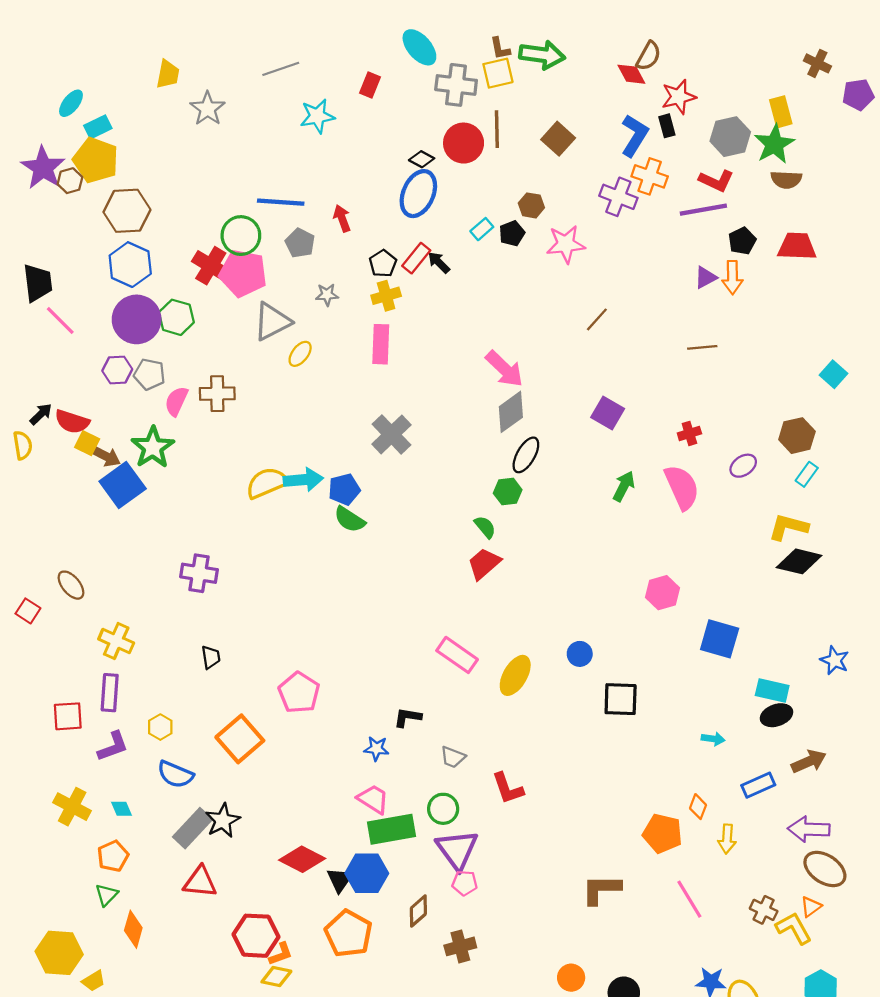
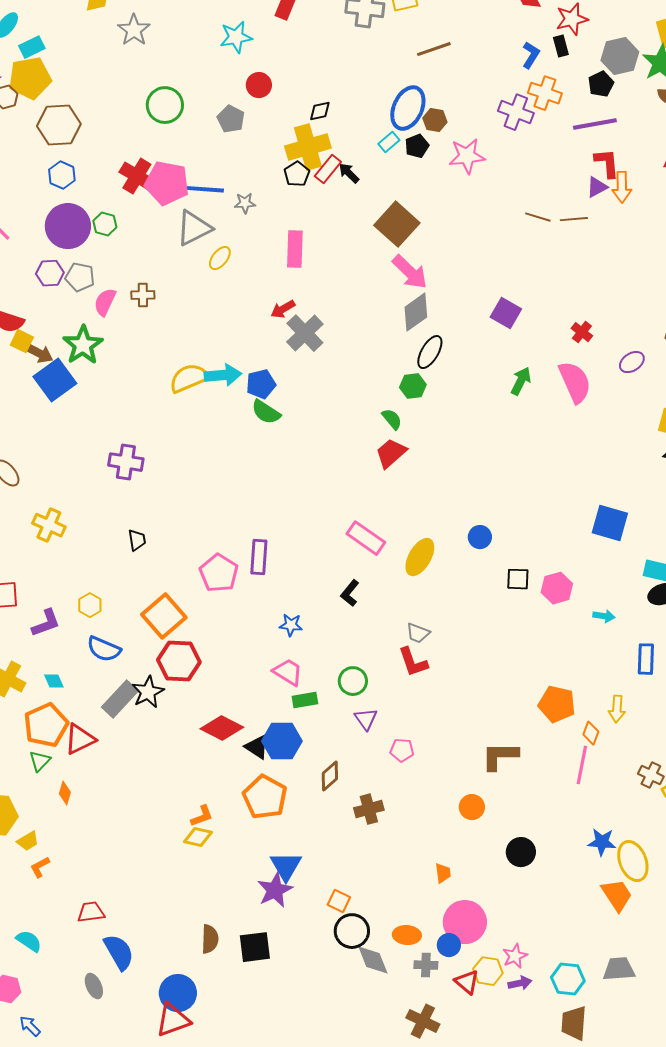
brown line: (497, 129) -> (434, 49), moved, turned 72
blue L-shape: (635, 136) -> (531, 55), size x0.7
brown square: (558, 139) -> (397, 224), moved, size x1.4
red circle: (464, 143) -> (259, 85), moved, size x0.7
black diamond: (422, 159) -> (320, 111), moved, turned -40
yellow pentagon: (96, 160) -> (30, 78), turned -30
red L-shape: (716, 181) -> (607, 163), moved, turned -120
blue ellipse: (418, 194) -> (408, 108), moved
blue line: (281, 202) -> (202, 189), moved
red arrow: (342, 218) -> (283, 309), moved, turned -100
green circle: (241, 236) -> (165, 105), moved
black pentagon: (742, 241) -> (601, 84), moved
gray pentagon: (300, 243) -> (231, 119), moved
blue hexagon: (130, 265) -> (62, 175), size x0.7
yellow cross: (386, 296) -> (308, 147), moved, size x1.6
green hexagon: (176, 317) -> (105, 224), size x0.7
brown line: (597, 319) -> (538, 217), moved, turned 65
brown line: (702, 347) -> (574, 219), moved
brown cross: (217, 394) -> (143, 295), size x0.7
red cross: (689, 433) -> (582, 332), turned -35
pink hexagon: (663, 593) -> (557, 588), moved
purple rectangle: (110, 693) -> (259, 557), moved
black square: (621, 699) -> (518, 579), size x0.7
black L-shape: (408, 717) -> (350, 593), moved, turned -60
gray trapezoid: (453, 757) -> (418, 633), moved
blue rectangle: (758, 785) -> (646, 659), turned -64
orange diamond: (698, 807) -> (591, 733), moved
green rectangle: (391, 829) -> (305, 700), size x0.6
purple triangle: (457, 850) -> (366, 719), size x0.6
orange pentagon: (113, 856) -> (46, 725), size x1.5
black triangle: (340, 880) -> (257, 747), turned -32
red triangle: (200, 882) -> (80, 739), moved, turned -32
pink pentagon: (465, 883) -> (402, 750), moved
pink line: (689, 899) -> (582, 765), turned 42
orange diamond: (133, 929) -> (65, 793), size x0.7
red hexagon: (256, 936) -> (179, 661), moved
orange circle: (571, 978) -> (472, 807), moved

